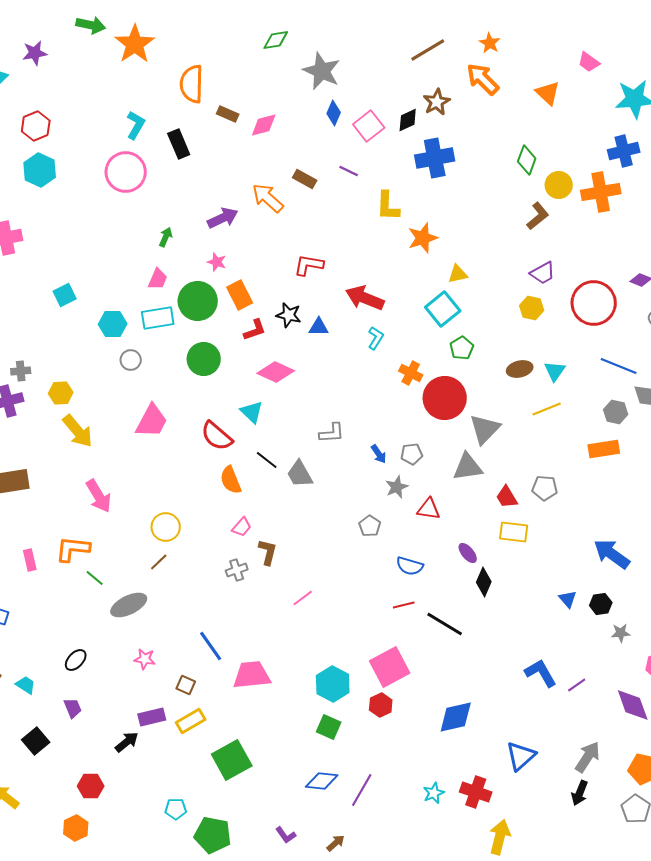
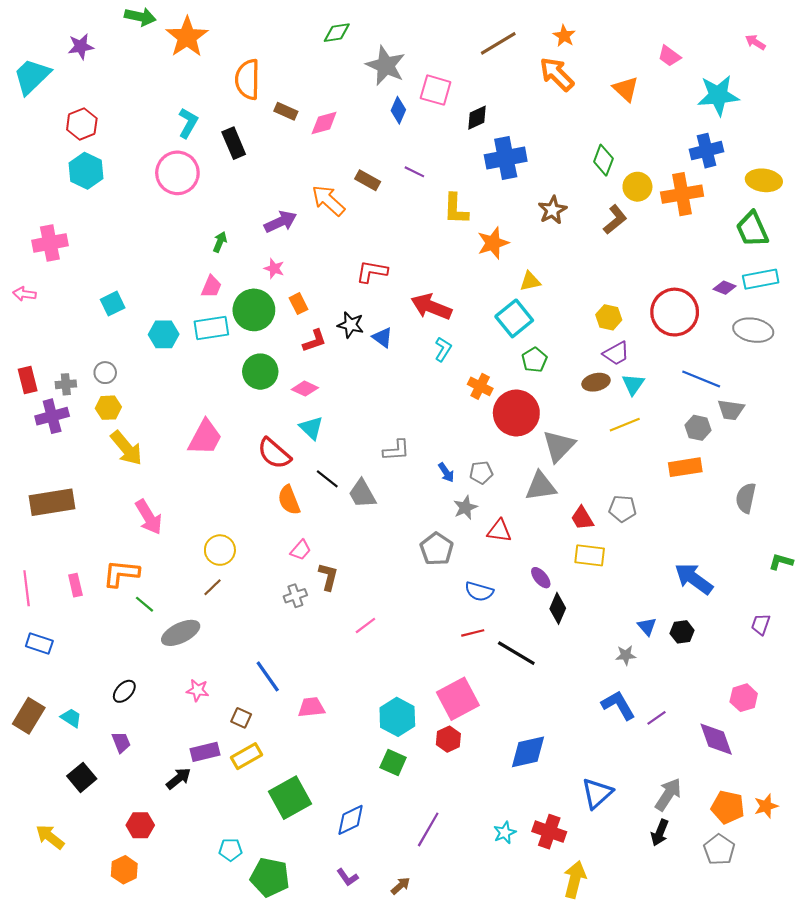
brown star: (437, 102) -> (552, 210), moved
pink square: (369, 126) -> (436, 90), moved, turned -36
purple trapezoid: (543, 273) -> (616, 353), moved
orange rectangle: (240, 295) -> (299, 304), size x0.7
blue triangle: (319, 327) -> (382, 338), turned 35
gray circle: (131, 360) -> (105, 373), moved
pink diamond: (276, 372) -> (305, 389), moved, size x0.7
gray pentagon: (370, 526) -> (437, 549), size x1.4
gray star: (621, 633) -> (626, 655), moved
pink trapezoid: (252, 675) -> (311, 707), size x0.7
blue diamond: (322, 781) -> (351, 820), moved, turned -32

